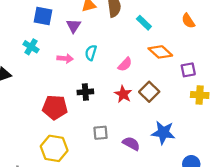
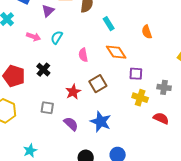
pink semicircle: (125, 64) -> (83, 55), turned 112
black cross: (85, 92) -> (43, 70), turned 32
red star: (123, 94) -> (73, 92), moved

